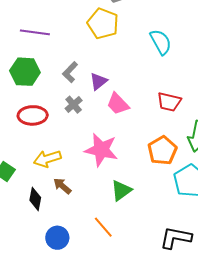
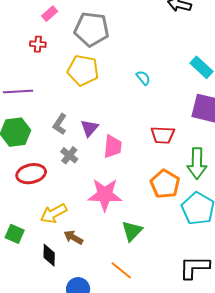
cyan semicircle: (161, 42) -> (143, 78), size x0.6
pink trapezoid: (118, 104) -> (113, 147), turned -120

